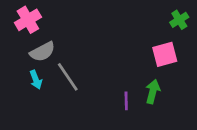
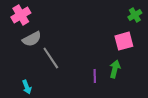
cyan arrow: (36, 80) -> (27, 87), moved

